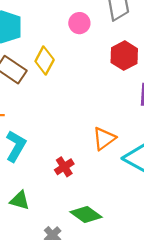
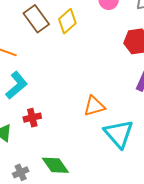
red cross: (64, 167) -> (32, 118), moved

